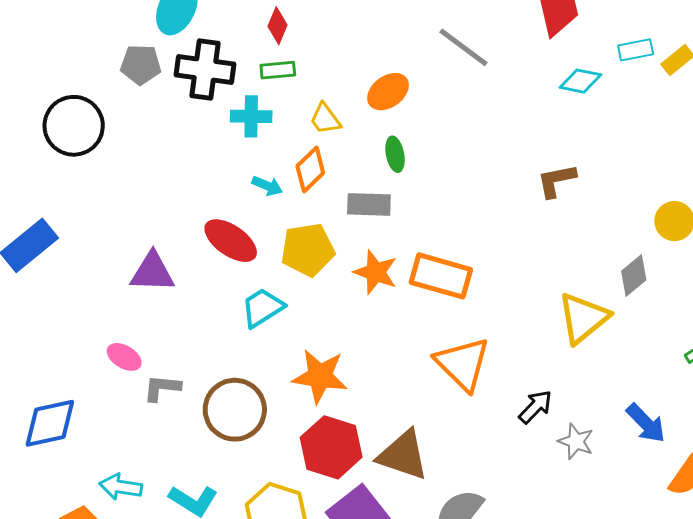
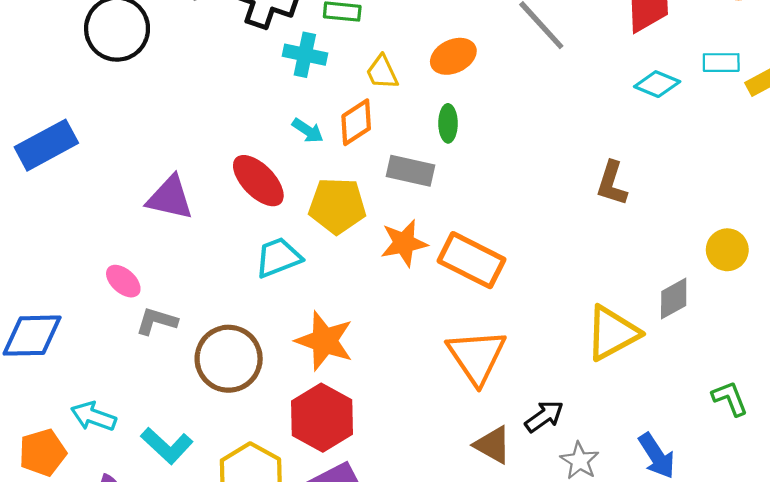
brown L-shape: (556, 180) -> (612, 183), turned -72
orange star: (376, 272) -> (404, 243), turned 30
brown triangle: (403, 455) -> (493, 445), moved, size x0.7

